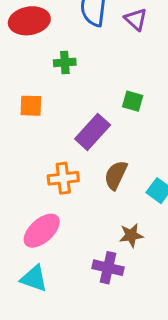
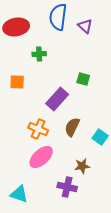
orange cross: (63, 178) -> (38, 129), turned 30
pink ellipse: (42, 231) -> (41, 157), moved

